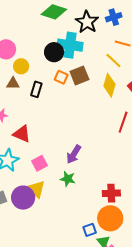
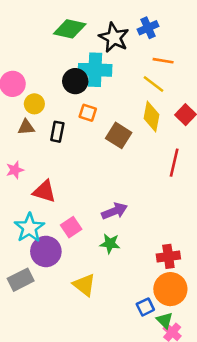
brown square: (79, 75) -> (119, 135), moved, turned -30
purple arrow: (74, 154) -> (114, 211), turned -138
yellow triangle: (36, 189) -> (84, 285), moved
purple circle: (23, 198) -> (46, 251), moved

